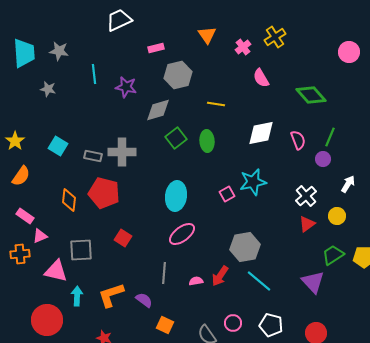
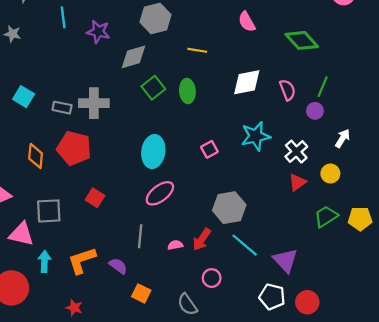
cyan star: (253, 182) -> (256, 136), moved
purple triangle: (313, 282) -> (285, 260), moved
pink circle: (233, 323) -> (212, 278), moved
white pentagon: (271, 325) -> (272, 297), moved

